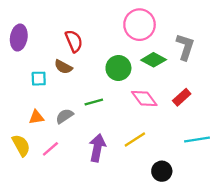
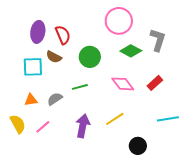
purple ellipse: (19, 38) -> (38, 32), moved
green circle: (118, 68) -> (90, 57), moved
cyan square: (39, 79) -> (33, 67), size x1.5

